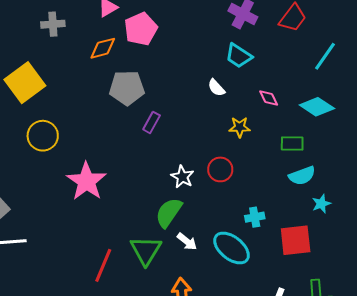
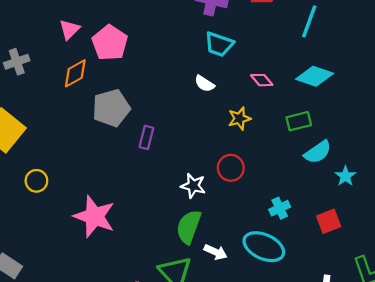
yellow circle: (43, 136) -> (36, 181), size x0.7
red square: (296, 240) -> (329, 221), size x0.7

